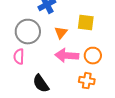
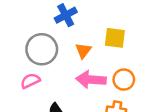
pink semicircle: (19, 57) -> (30, 81), turned 63

